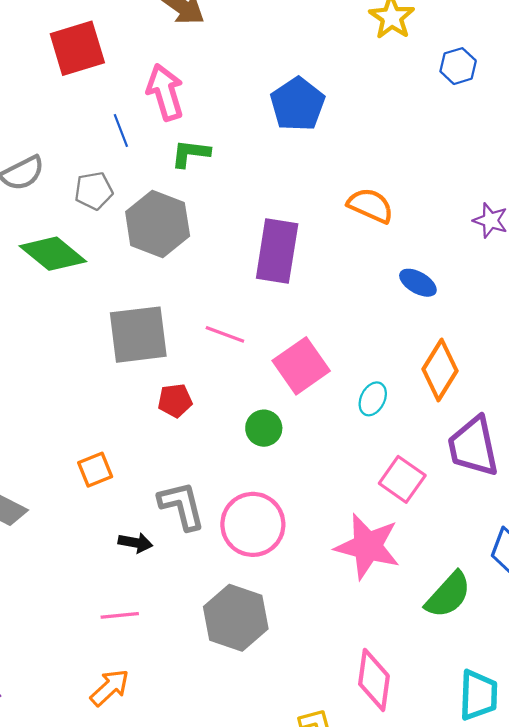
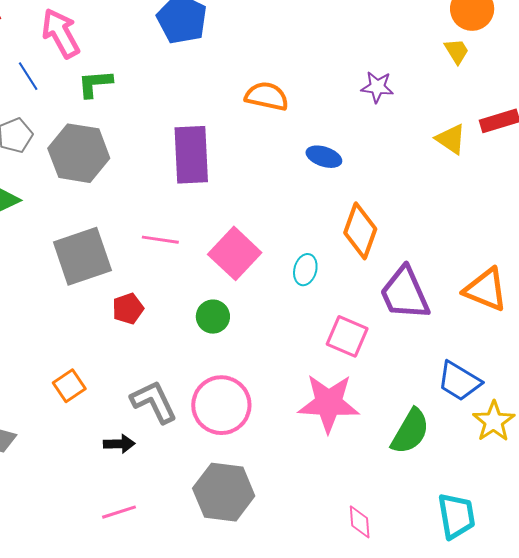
pink diamond: (374, 680) -> (360, 522), size x0.6

